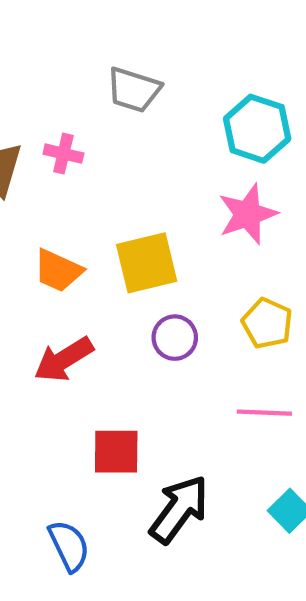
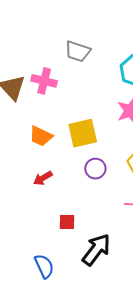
pink cross: (63, 154) -> (44, 81), size x1.4
red arrow: (64, 359) -> (43, 178), size x0.7
red square: (116, 452) -> (67, 222), size x0.7

